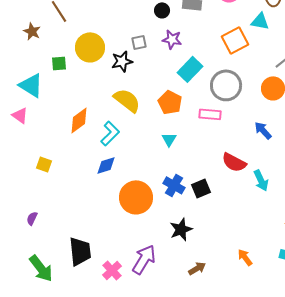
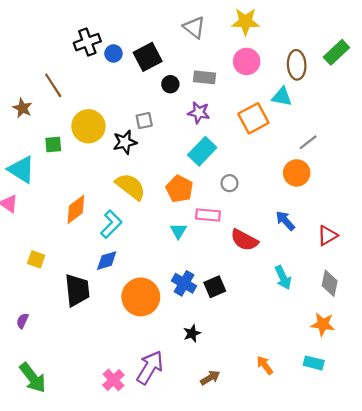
purple star: (172, 39) -> (199, 113), moved
gray circle: (226, 85) -> (230, 183), moved, size x0.5
pink rectangle: (210, 114) -> (208, 215), moved
red semicircle: (234, 162) -> (244, 240), moved
black star: (181, 229) -> (192, 333), size x0.7
black trapezoid: (80, 251) -> (77, 290), moved

